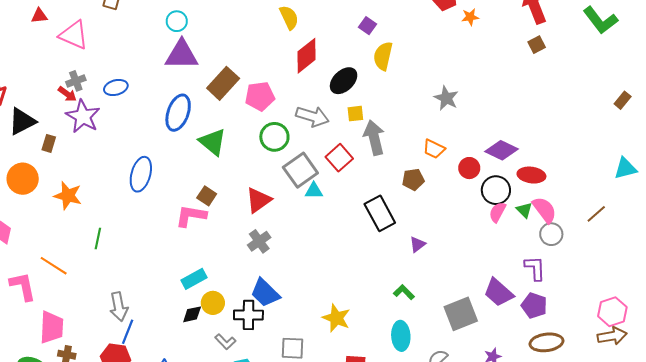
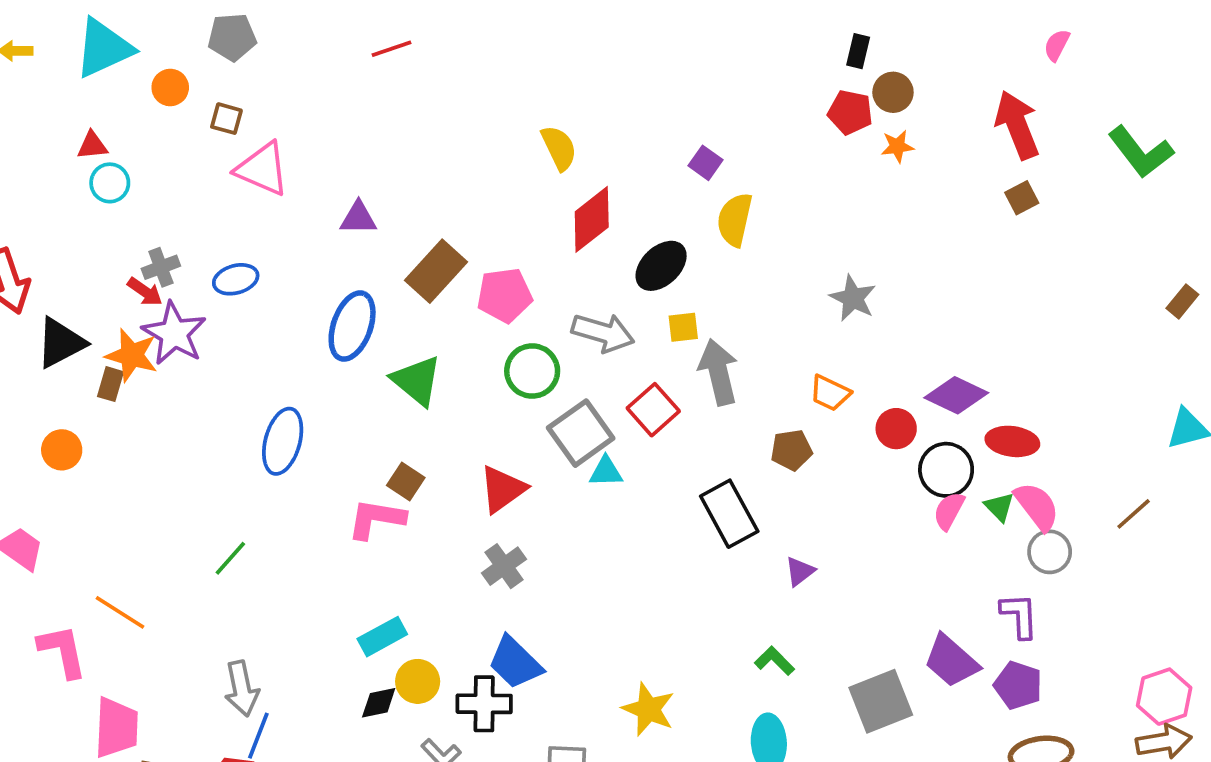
cyan circle: (177, 21) -> (110, 183), moved
pink triangle: (74, 35) -> (262, 169), moved
purple triangle: (182, 55) -> (358, 218), size x0.6
orange circle: (23, 179) -> (62, 450), size x0.7
orange star: (68, 196) -> (132, 355), moved
green line: (98, 239) -> (230, 558), moved, turned 30

